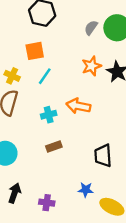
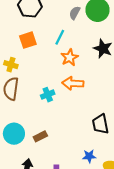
orange star: (91, 66) -> (70, 57), moved
cyan line: (45, 76) -> (60, 37), moved
brown rectangle: (54, 147) -> (40, 136), moved

